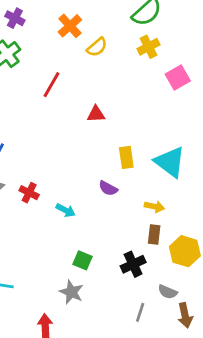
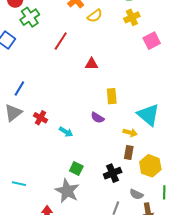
cyan triangle: (170, 162) -> (148, 115), moved
gray star: (71, 292) -> (67, 191), size x1.4

